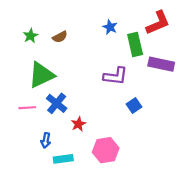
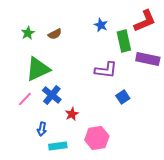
pink line: (27, 108) -> (25, 99), turned -42

